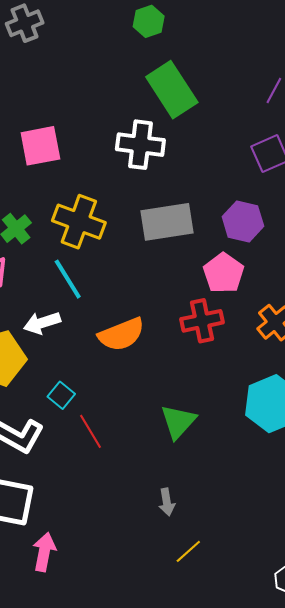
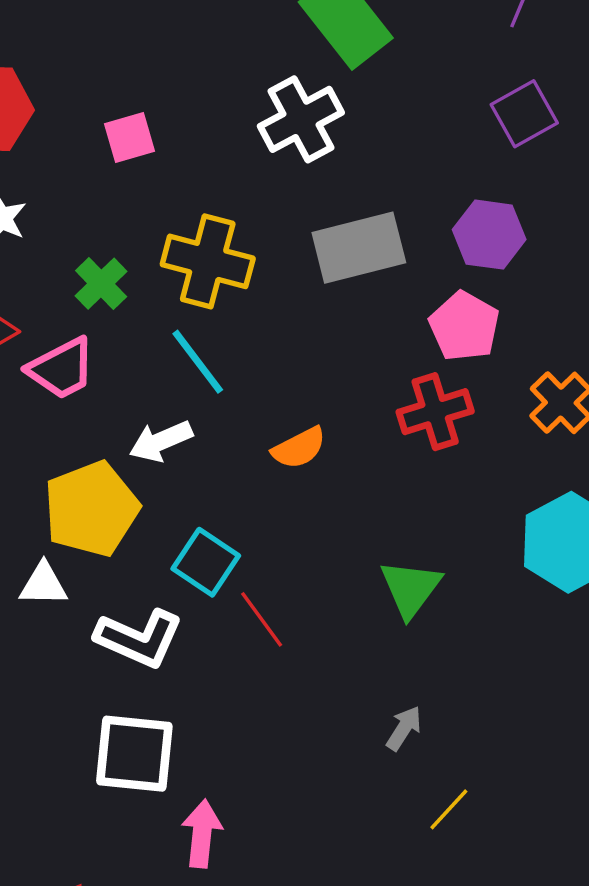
white cross: (140, 145) -> (301, 119), turned -30
pink square: (40, 146) -> (130, 138), size x0.7
orange semicircle: (121, 334) -> (299, 448), size x0.7
cyan square: (61, 395) -> (206, 562), size x1.4
gray arrow: (167, 502) -> (404, 728), turned -132

